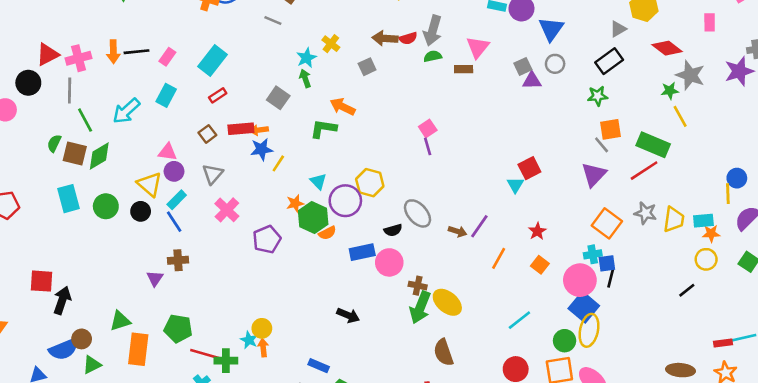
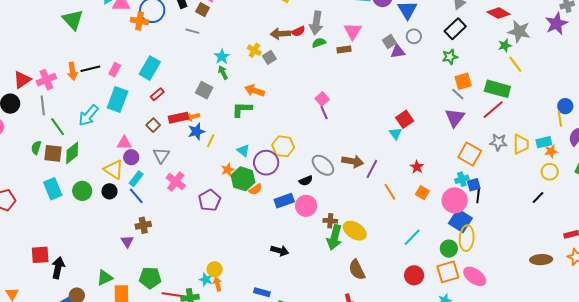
yellow cross: (331, 44) -> (254, 50), moved
cyan rectangle: (166, 95) -> (118, 99), size x1.4
brown arrow: (457, 231) -> (353, 161), moved, size x1.5
orange line: (499, 258) -> (390, 192), turned -54

